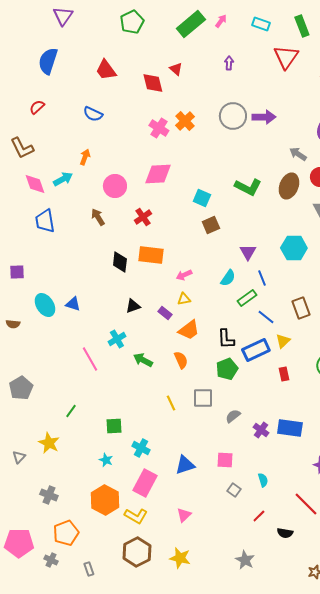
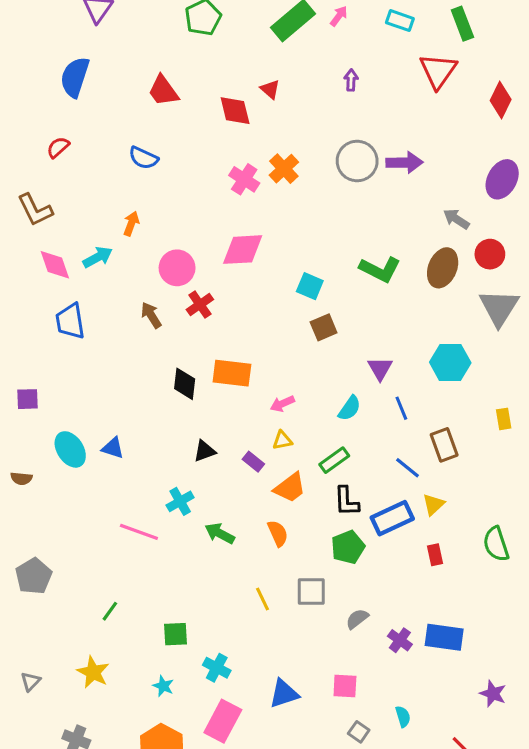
red cross: (143, 217) -> (200, 304), moved
green rectangle: (247, 298) -> (334, 460), moved
brown rectangle: (301, 308) -> (444, 445), moved
pink line: (90, 359) -> (139, 532), turned -40
yellow star: (49, 443) -> (93, 672), moved

